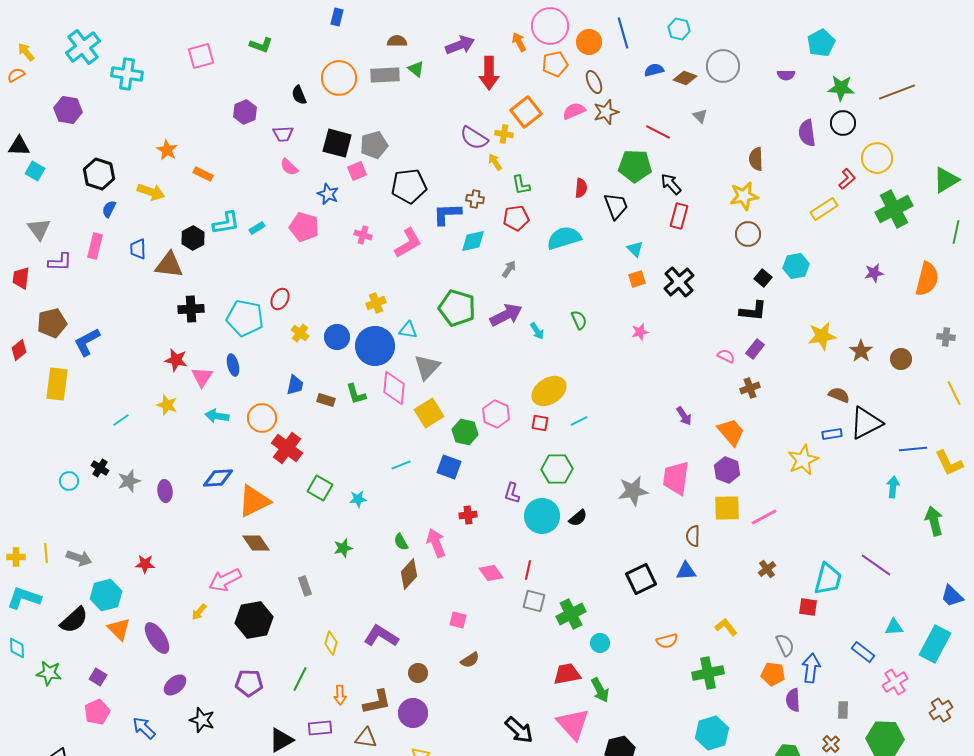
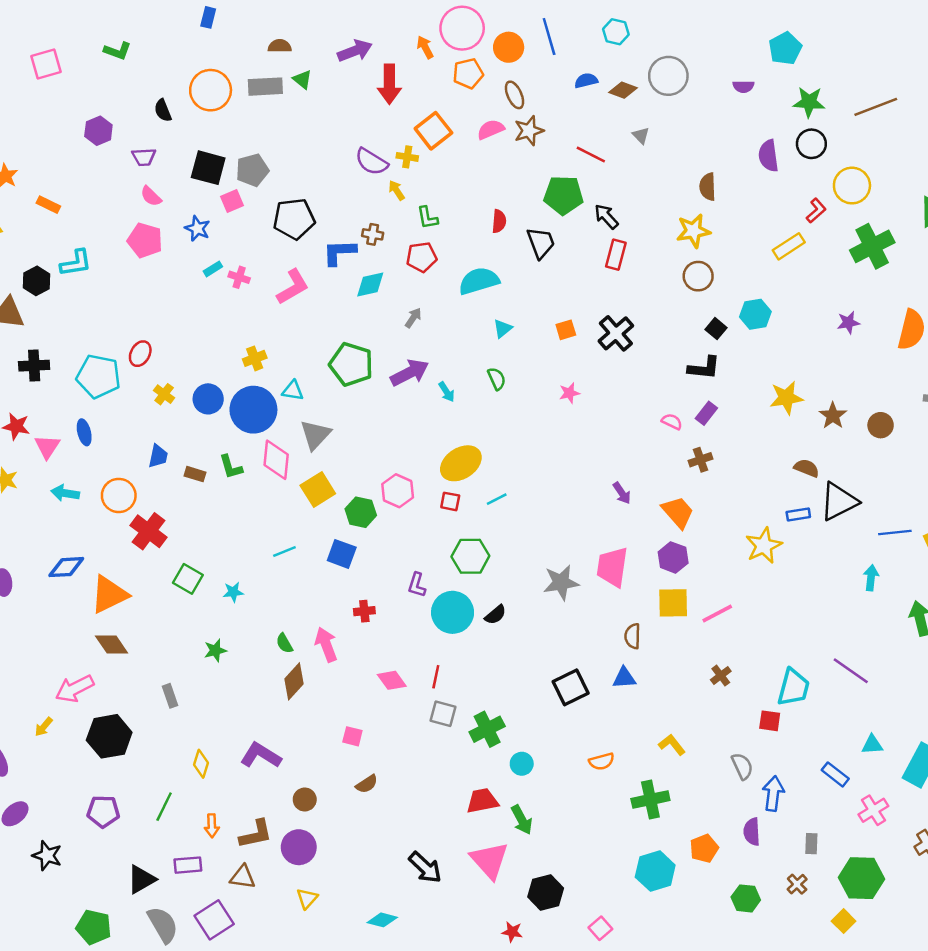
pink pentagon: (304, 227) -> (145, 240), moved
cyan rectangle: (257, 228) -> (213, 269), moved
cyan triangle: (635, 249) -> (503, 329), moved, turned 36
orange pentagon: (773, 674) -> (704, 848), moved, turned -30

